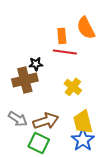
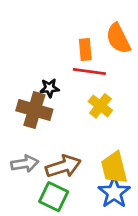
brown cross: (25, 80) -> (34, 110), turned 30
yellow cross: (73, 87) -> (100, 106), moved
gray arrow: (18, 119) -> (25, 164), turned -42

